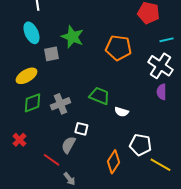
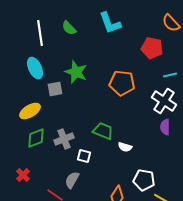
white square: (81, 129) -> (84, 156), moved

